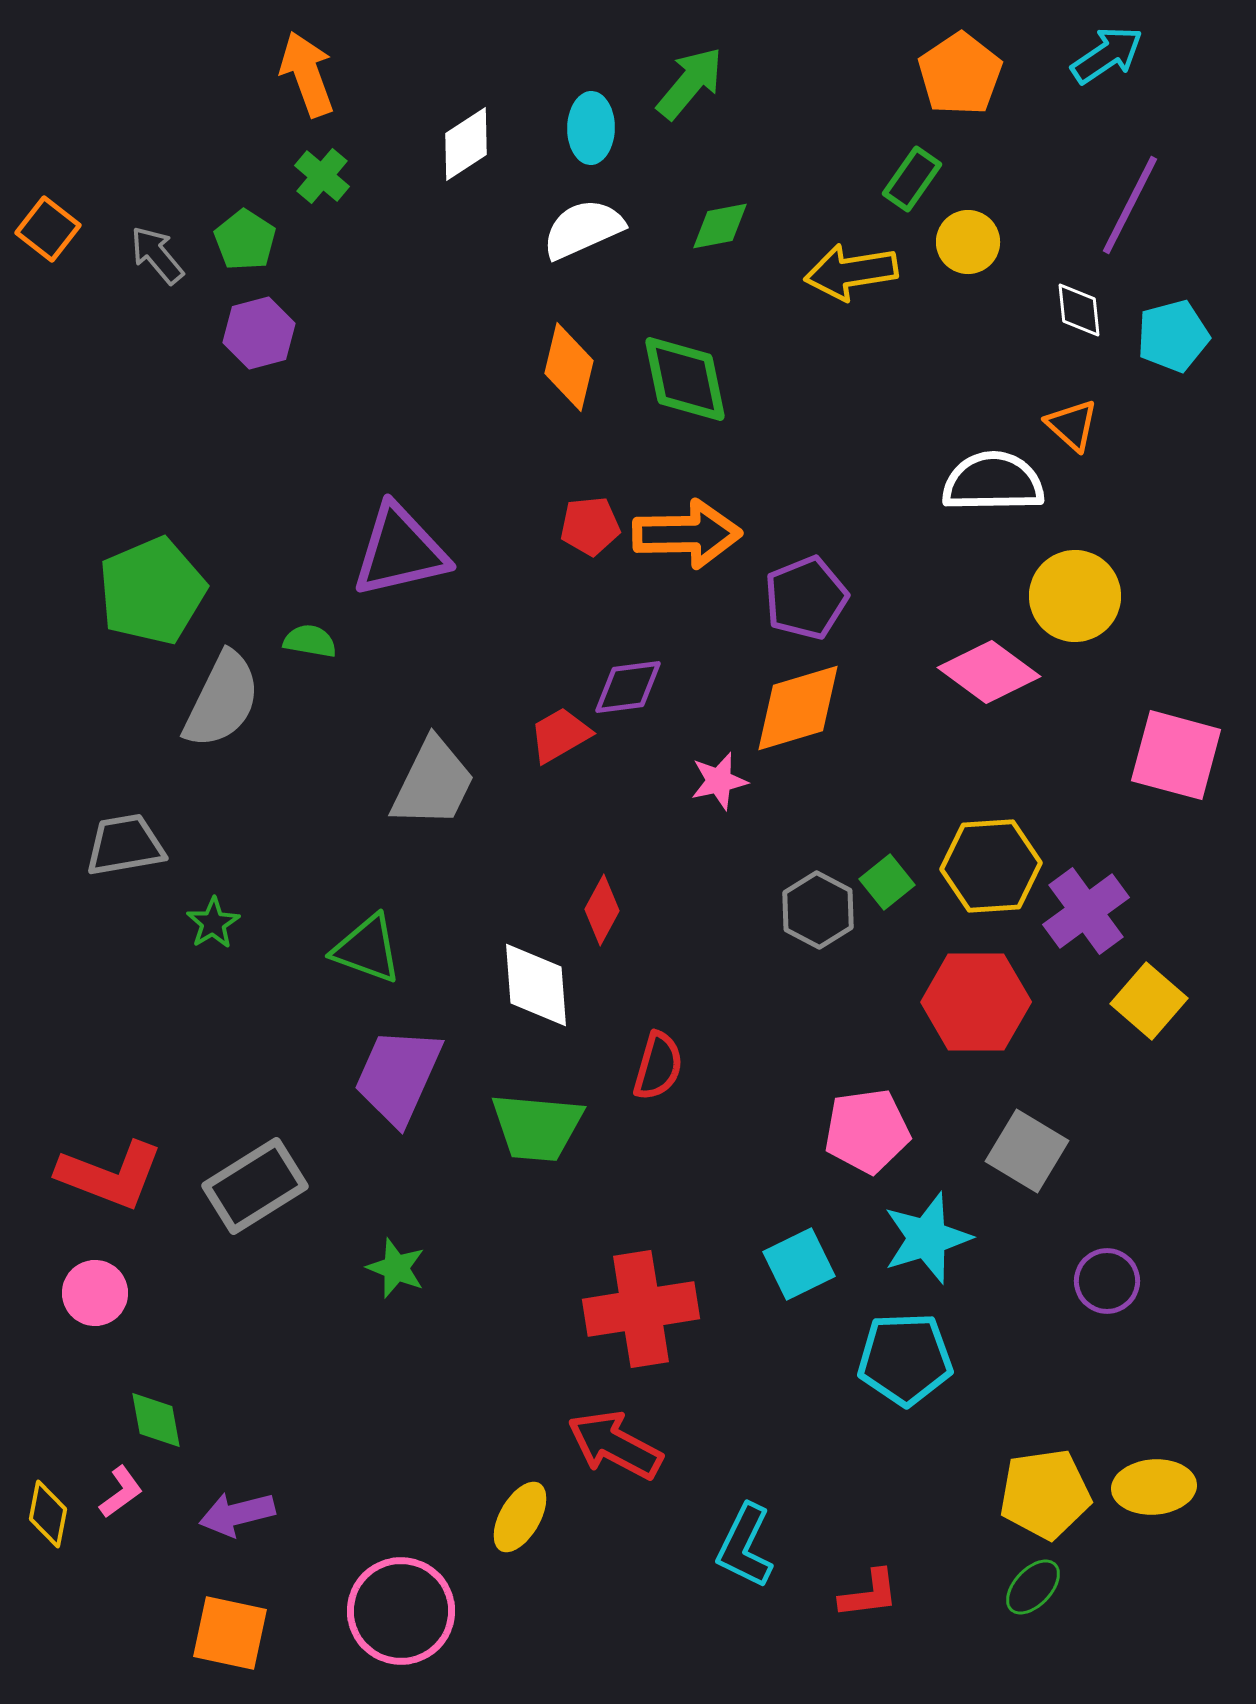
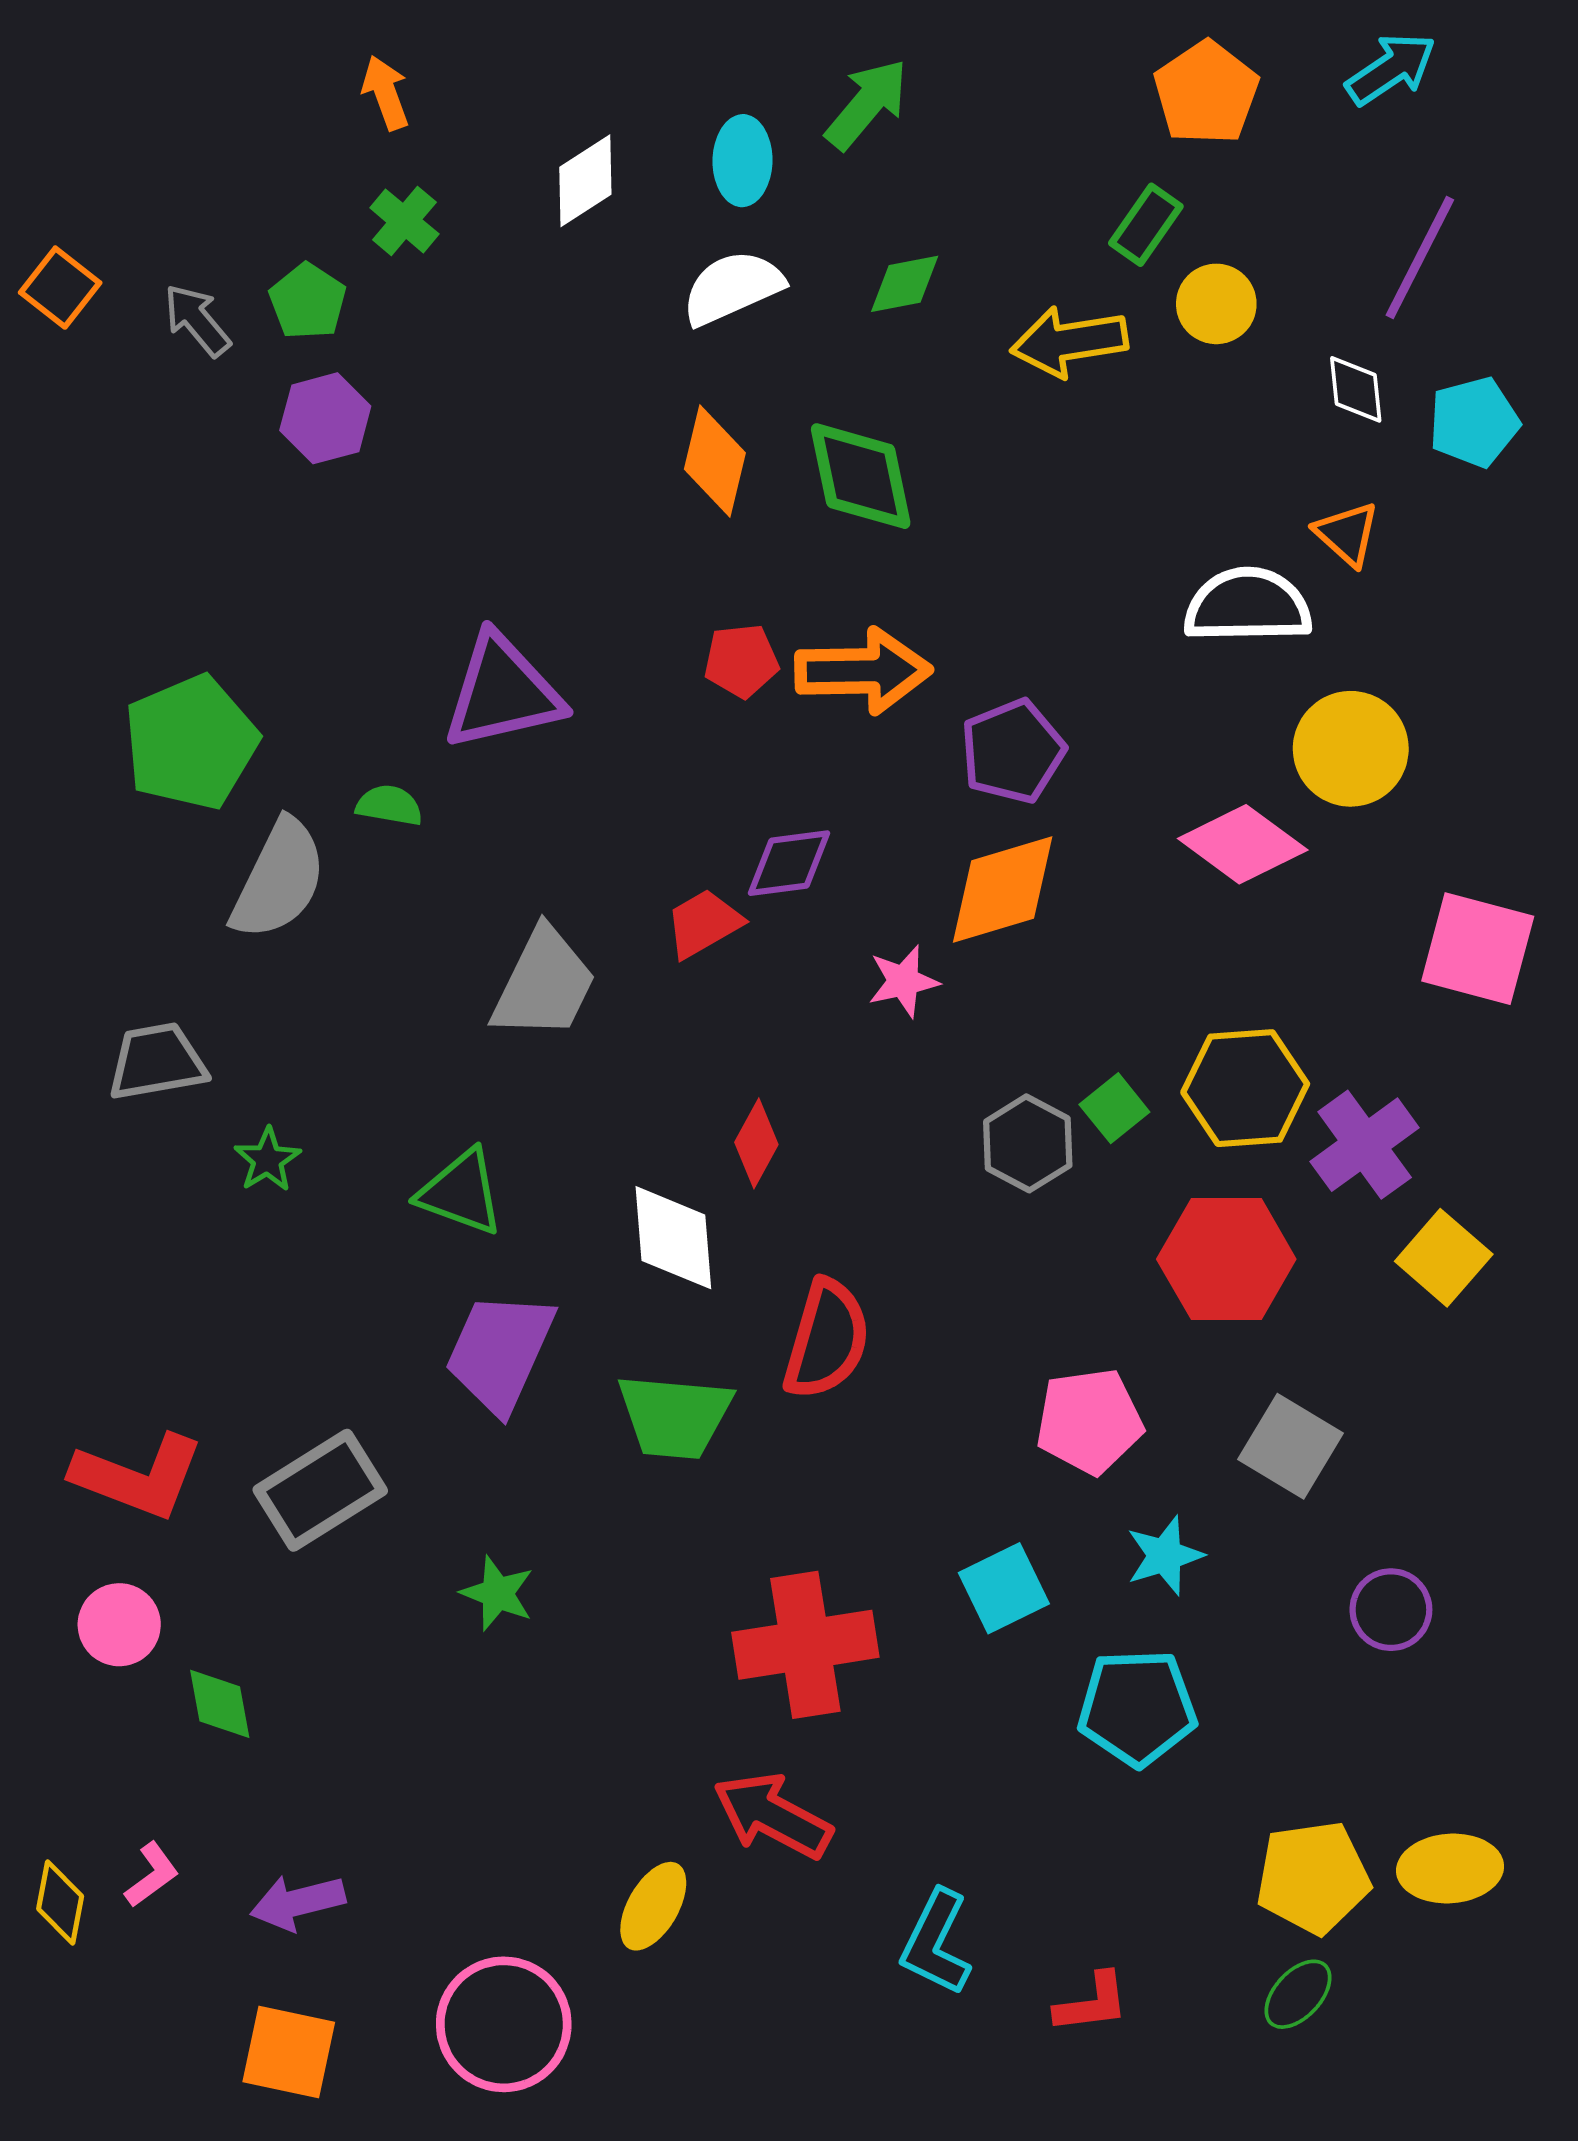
orange arrow: (307, 74) -> (386, 93), size x0.7
red semicircle: (658, 1066) -> (827, 1339), size x1.4
cyan star: (927, 1238) -> (1165, 1556), size x0.7
green diamond: (156, 1420) -> (220, 1704), moved

